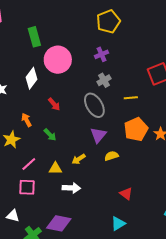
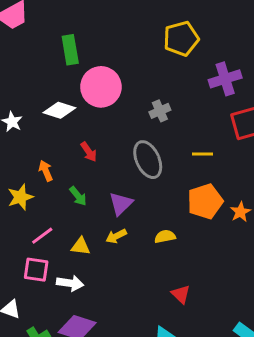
purple cross: (101, 54) -> (225, 79), moved, size x1.5
white diamond: (31, 78) -> (59, 110), turned 65
gray cross: (104, 80) -> (160, 111), moved
purple triangle: (98, 135) -> (121, 204), moved
white arrow: (71, 188) -> (70, 283), moved

